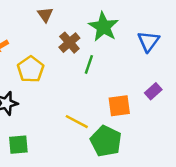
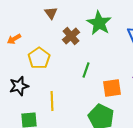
green line: (89, 64) -> (86, 70), moved
yellow line: (77, 122) -> (52, 101), moved, turned 60

